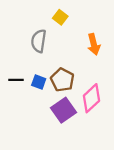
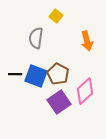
blue square: (39, 82) -> (36, 76), size x1.6

